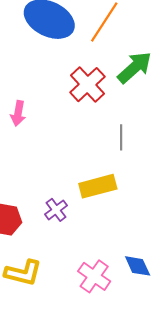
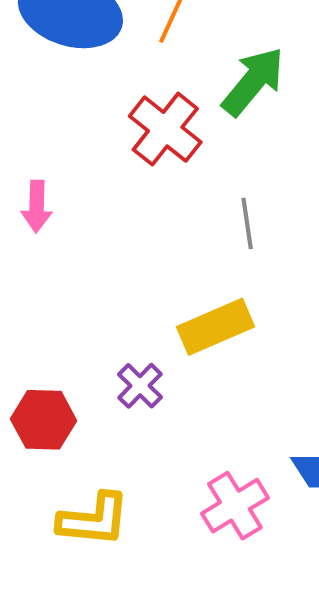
pink cross: (94, 276) -> (235, 506), turned 32

